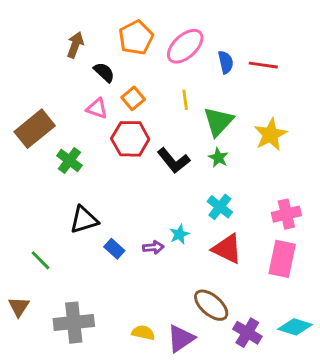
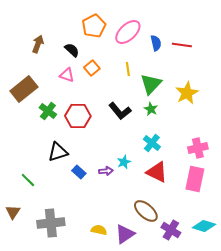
brown arrow: (75, 45) -> (38, 44), moved
red hexagon: (130, 139) -> (78, 116), moved

